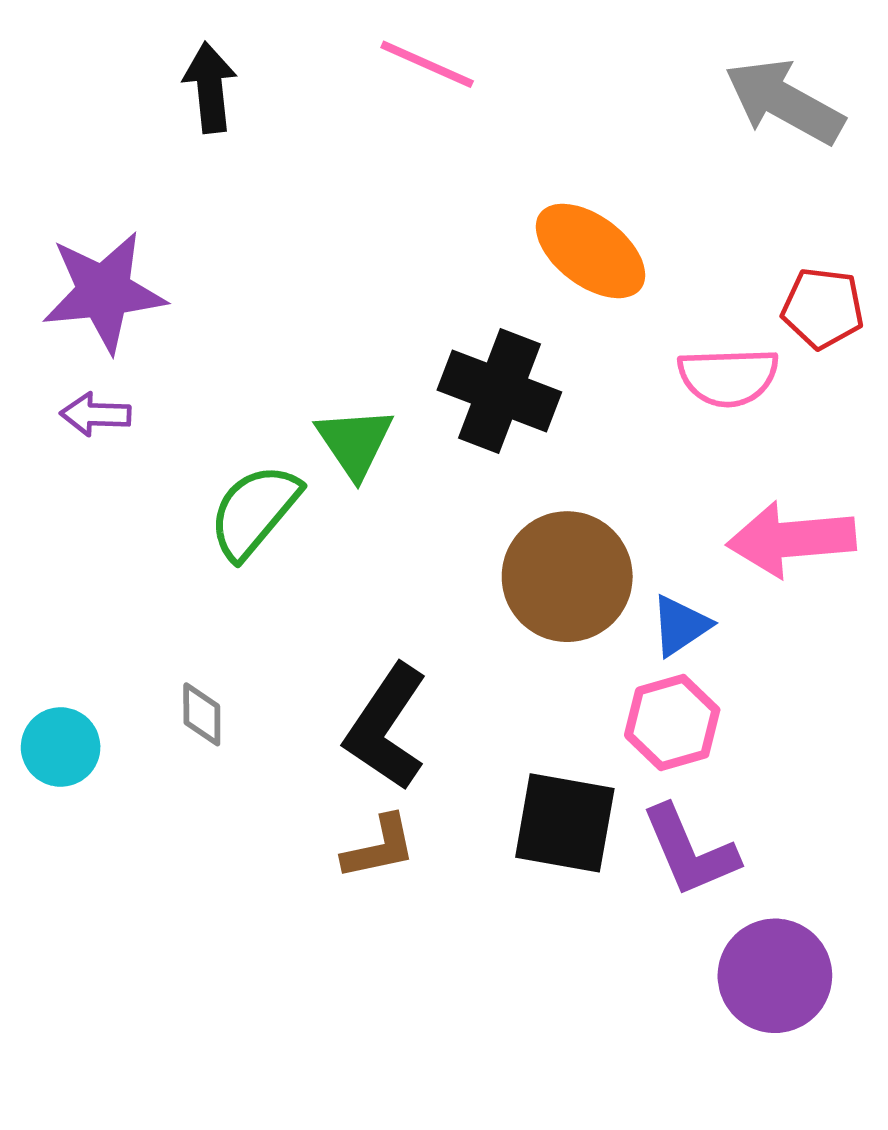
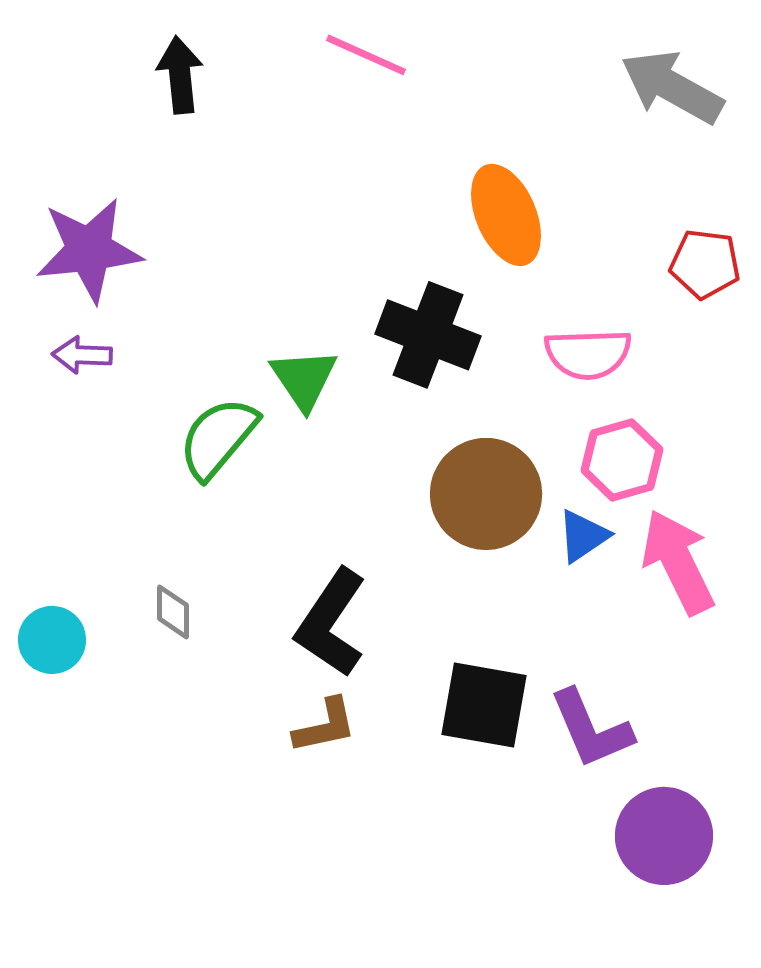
orange ellipse: (590, 251) -> (506, 215), turned 30
pink semicircle: (728, 377) -> (588, 354), moved
pink arrow: (791, 539) -> (678, 562), moved, turned 69
pink hexagon: (672, 723) -> (622, 460), moved

